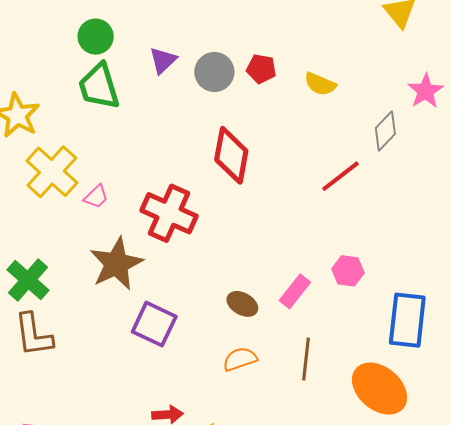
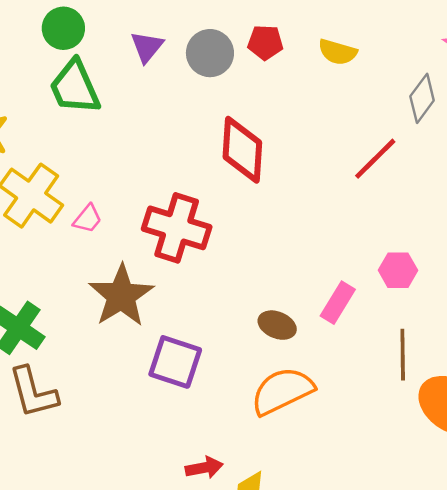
orange semicircle: (240, 359) -> (282, 391), size x1.6
brown line: (306, 359) -> (403, 355), moved

